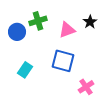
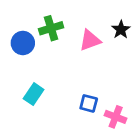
blue square: (63, 61) -> (89, 103), moved, size x0.6
pink cross: (86, 87) -> (116, 117), turned -35

